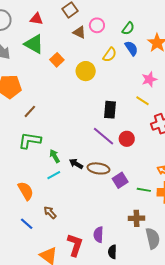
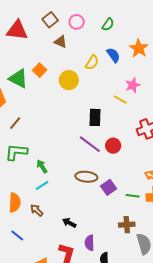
red triangle: (36, 19) -> (17, 30), size x1.6
pink circle: (97, 25) -> (77, 22), moved
green semicircle: (128, 28) -> (108, 24), moved
green triangle: (34, 44) -> (18, 78), moved
yellow line: (143, 101) -> (120, 100), moved
black arrow: (76, 164) -> (69, 223), moved
orange semicircle: (26, 191) -> (15, 203), turned 36
brown arrow: (50, 212) -> (37, 210), moved

